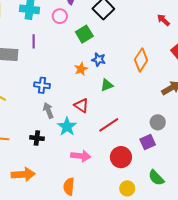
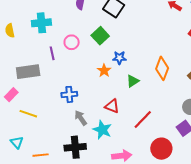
pink circle: (60, 16) -> (72, 42), moved
orange diamond: (141, 60) -> (162, 68), moved
black cross: (37, 138) -> (75, 147), size x1.5

